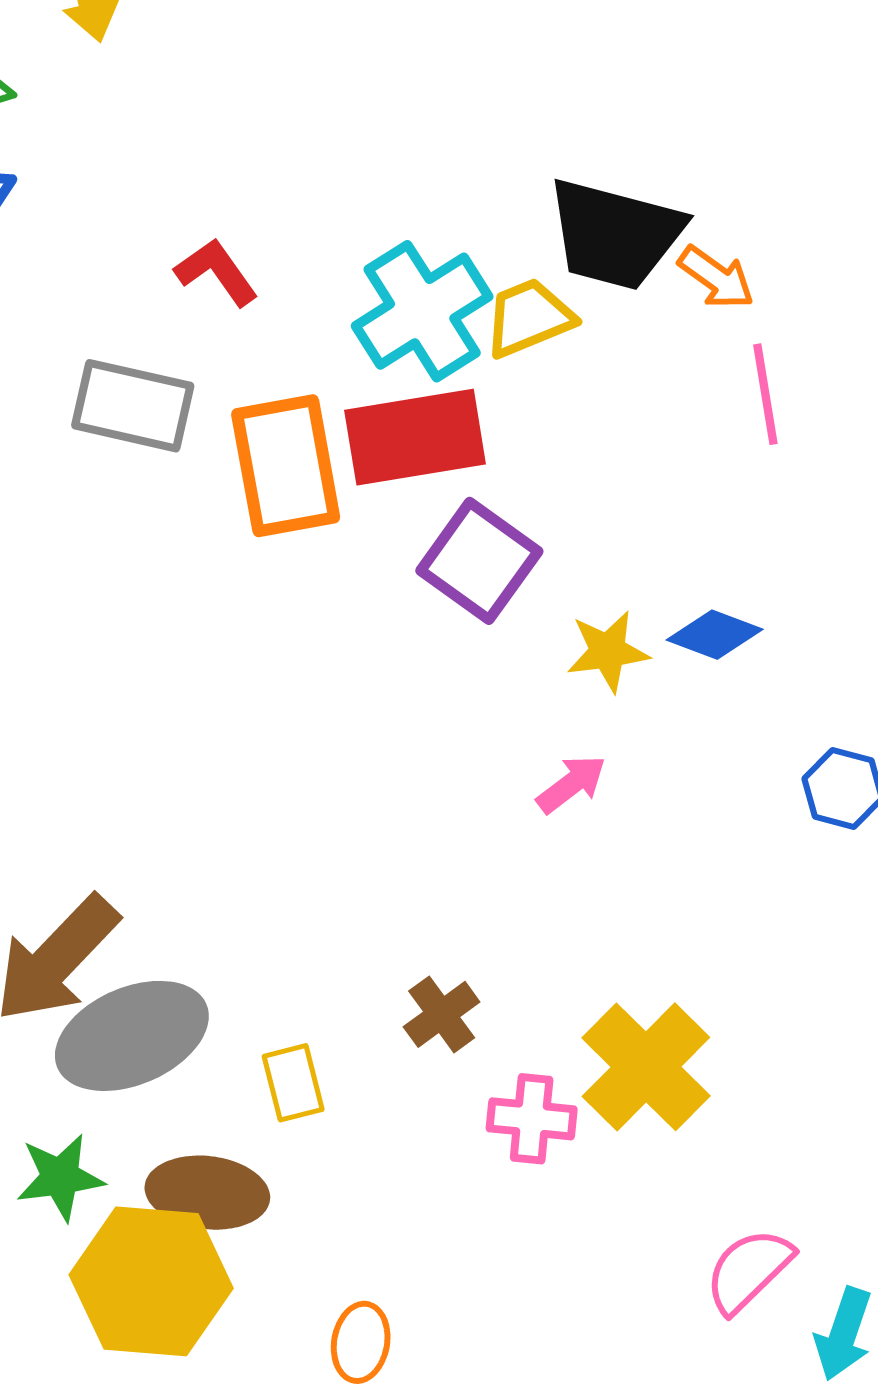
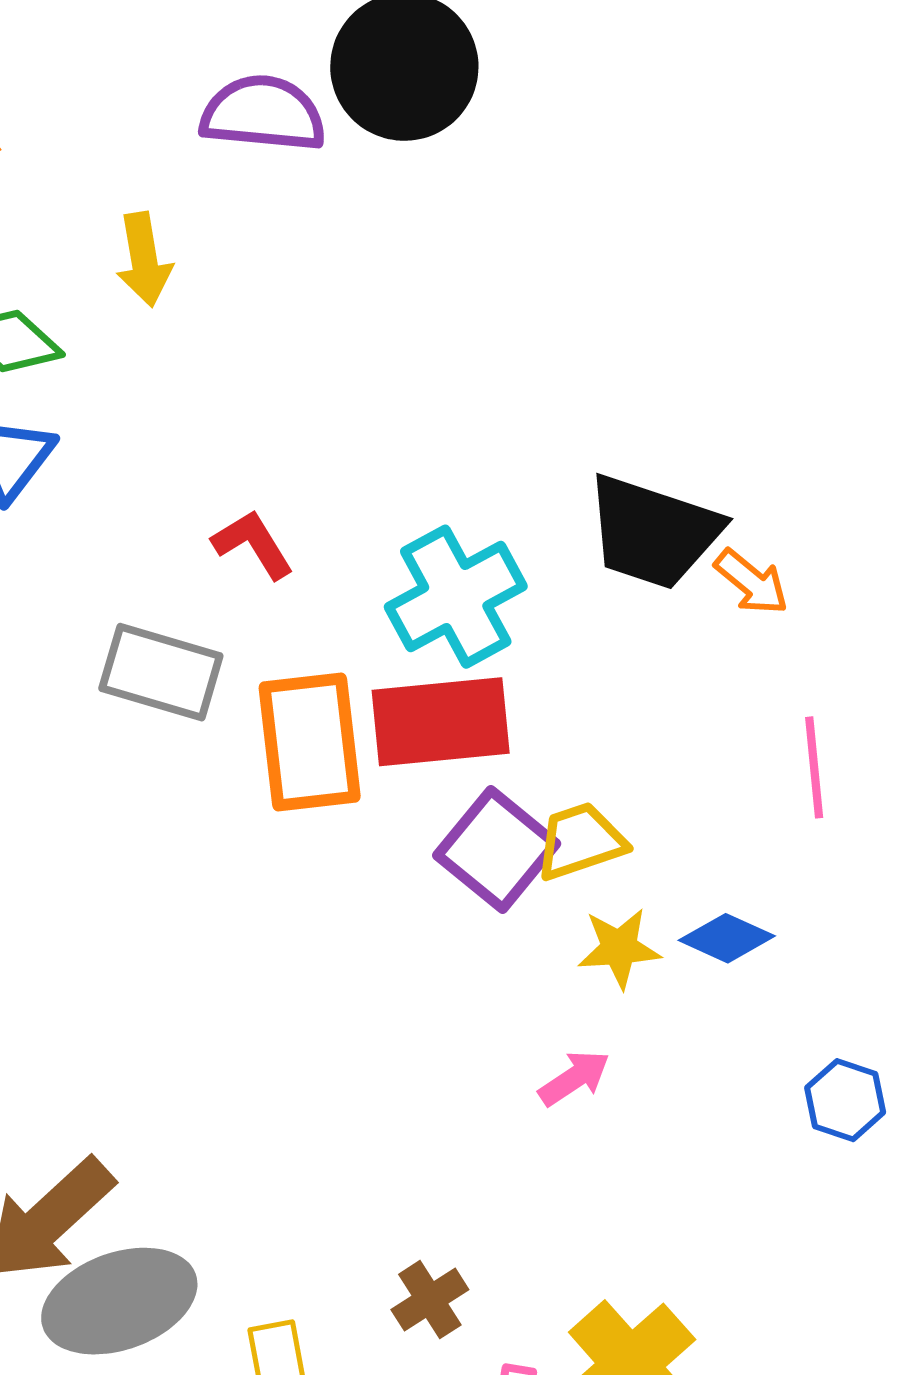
yellow trapezoid: (529, 318) -> (580, 841), moved
pink line: (765, 394) -> (814, 767), moved

